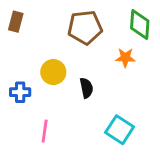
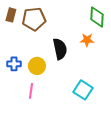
brown pentagon: (85, 27) -> (34, 19), moved
yellow circle: (53, 72) -> (37, 66), moved
black semicircle: (86, 88) -> (60, 49), moved, size x1.5

